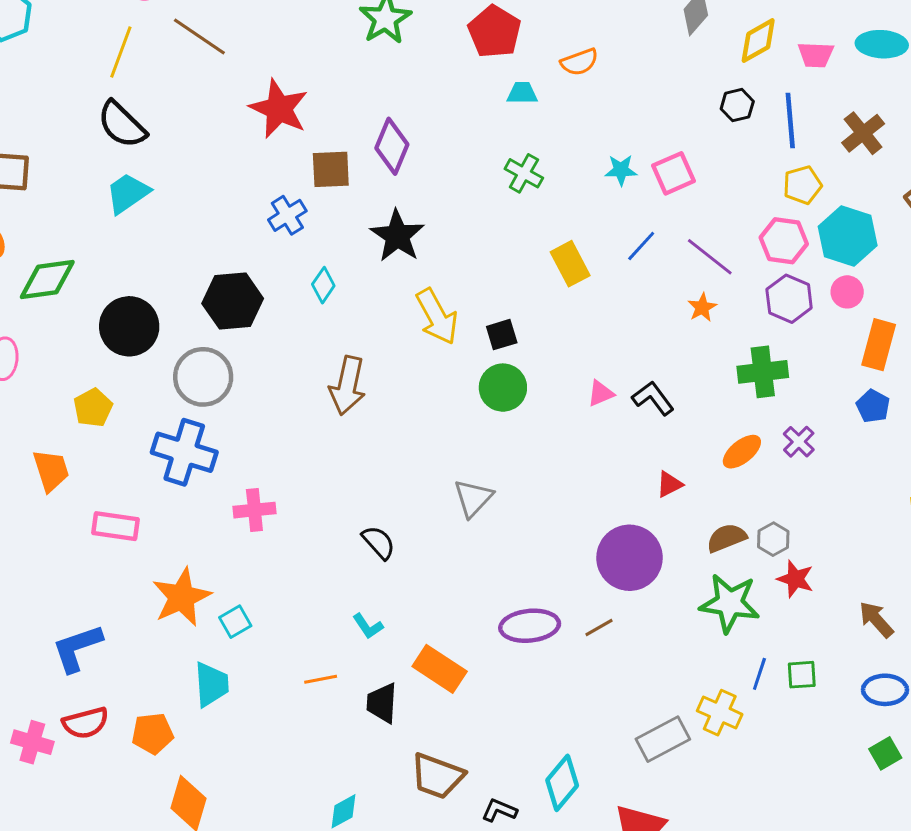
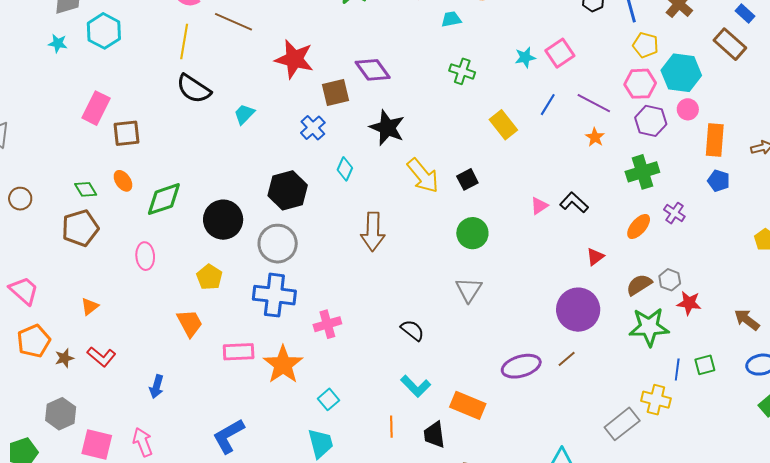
purple diamond: (392, 146) -> (373, 70), turned -48
yellow pentagon: (802, 185) -> (646, 45), turned -30
cyan trapezoid: (128, 193) -> (244, 114), moved, size x0.7
green circle: (503, 388) -> (472, 233), moved
orange star: (182, 597) -> (283, 365), moved
cyan L-shape: (368, 626) -> (416, 386), size x1.4
orange line: (321, 679) -> (391, 427), turned -70

